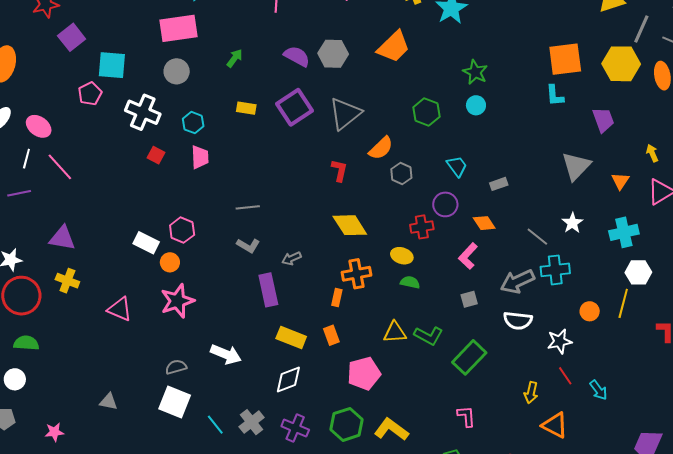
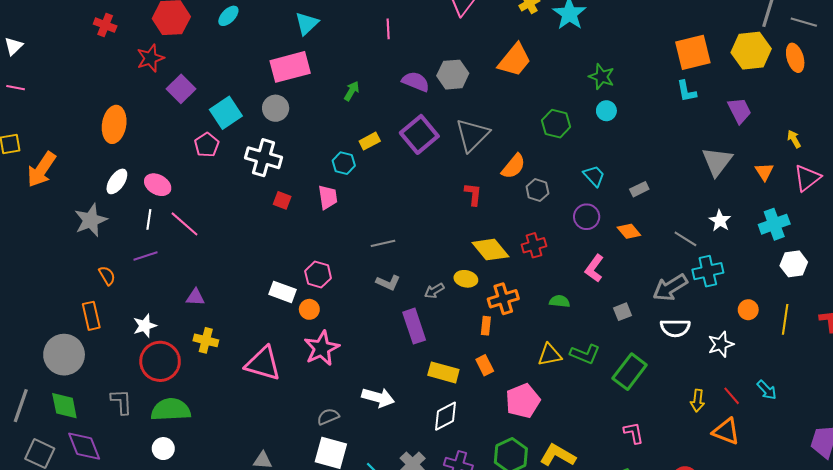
cyan square: (112, 65) -> (226, 113), turned -32
gray circle: (177, 71) -> (276, 108), moved
yellow rectangle: (246, 108) -> (370, 141), turned -30
cyan hexagon: (193, 123) -> (344, 163), moved
red cross: (422, 227) -> (534, 245), moved
purple triangle: (62, 238) -> (195, 297), size x0.7
yellow ellipse: (402, 256) -> (466, 279), moved
pink L-shape: (468, 256) -> (594, 268), moved
yellow line: (623, 303) -> (785, 319), moved
pink triangle: (120, 309) -> (263, 364), size x1.4
green semicircle: (26, 343) -> (171, 410), size x1.5
red line: (565, 376) -> (732, 396), moved

